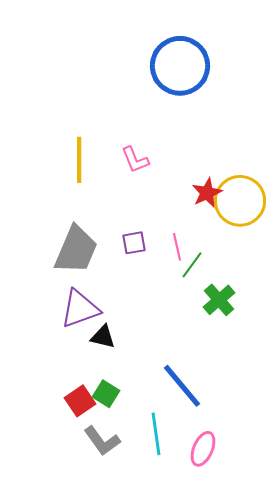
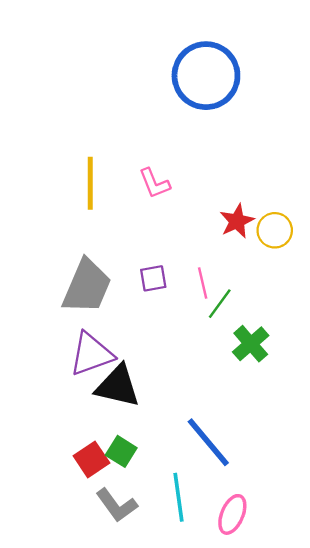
yellow circle: (240, 201) -> (275, 230), size x0.6
black triangle: (103, 337) -> (118, 386), size x1.6

